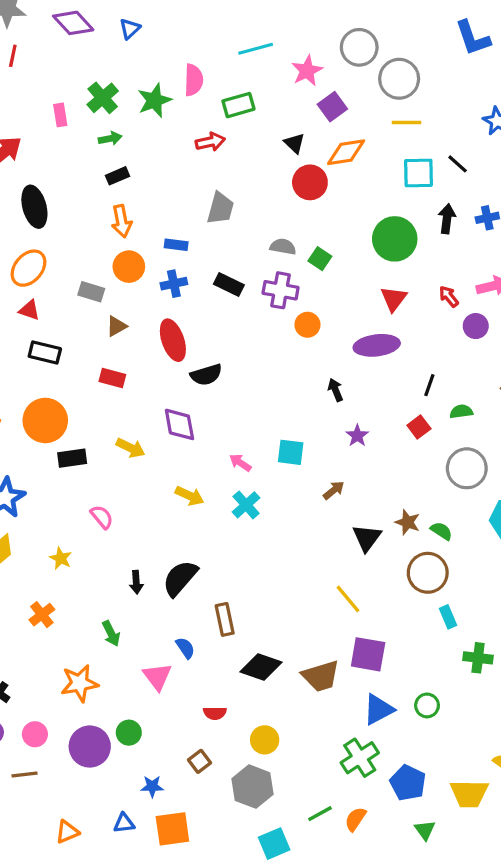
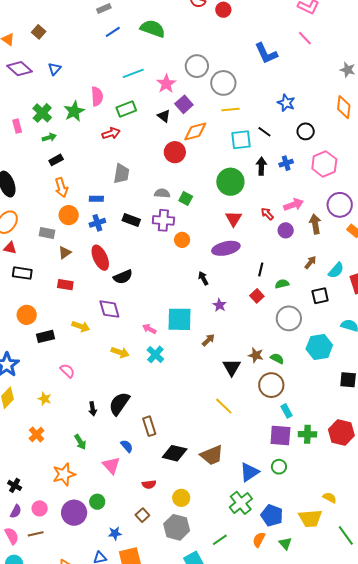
black triangle: (294, 143) -> (164, 116), moved
orange circle: (45, 420) -> (27, 315), size x0.7
cyan square: (291, 452) -> (180, 319), size x1.5
purple square: (368, 654) -> (280, 435), moved
orange semicircle: (355, 819) -> (259, 540), moved

